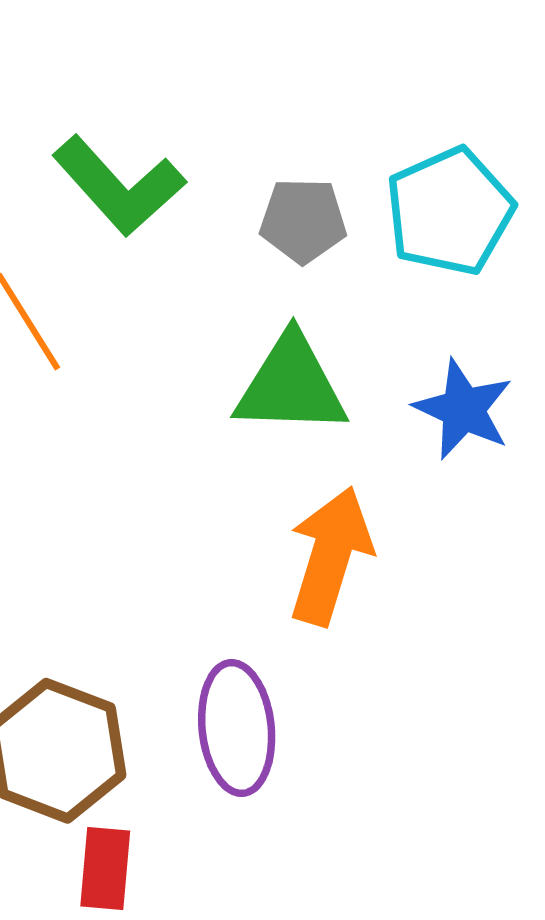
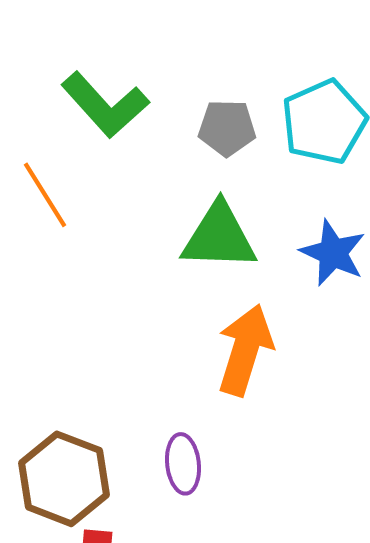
purple ellipse: (237, 728) -> (183, 464), size x0.7

